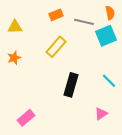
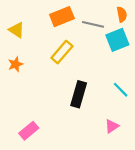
orange rectangle: (56, 15) -> (62, 17), size x1.5
yellow triangle: (15, 27) -> (17, 30), turned 35

